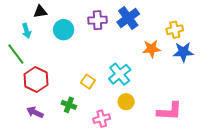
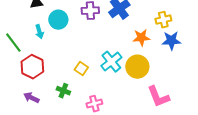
cyan arrow: (26, 31) -> (39, 32), moved
yellow circle: (126, 102) -> (137, 67), moved, size x1.5
pink L-shape: (170, 111) -> (158, 97), turned 65

